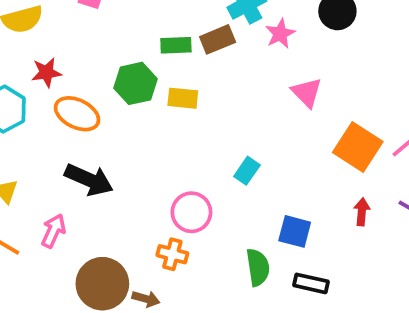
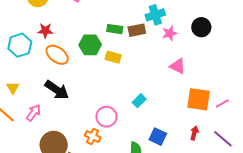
pink triangle: (307, 92) -> (178, 66), turned -30
orange square: (358, 147) -> (199, 99), turned -35

